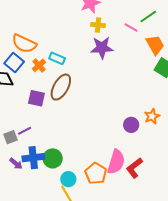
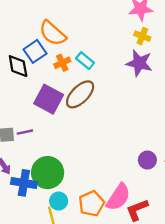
purple square: (36, 98) -> (49, 99), size x1.4
blue cross: (33, 158) -> (24, 183), moved
green circle: (53, 158) -> (48, 173), size x1.4

